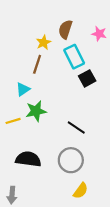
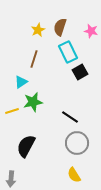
yellow star: (44, 42) -> (38, 30), moved
black semicircle: (28, 159) -> (26, 146), turned -70
gray circle: (71, 160) -> (77, 143), moved
yellow semicircle: (81, 191) -> (74, 175), turned 112

